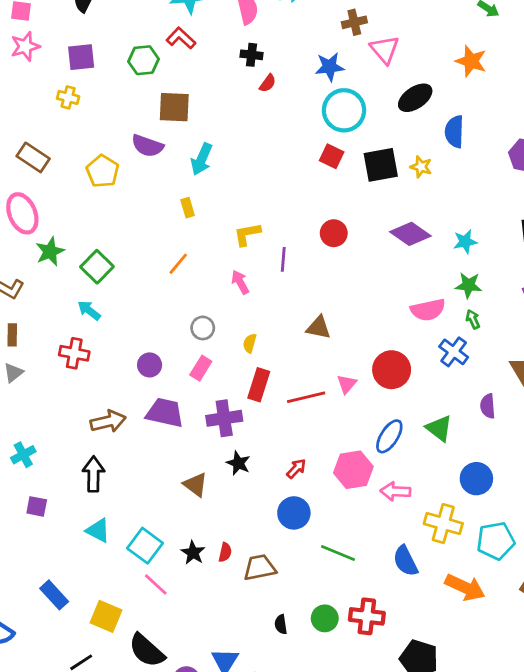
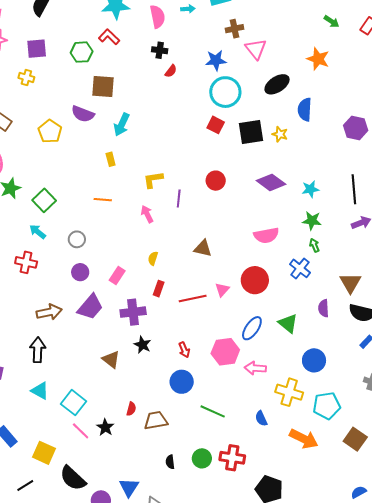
orange line: (178, 264) -> (103, 200), turned 54
pink semicircle: (428, 310) -> (266, 235), moved
gray circle: (203, 328) -> (77, 239), moved
red rectangle: (259, 385) -> (159, 289), size x0.7
purple trapezoid: (165, 413) -> (90, 307), turned 116
red arrow: (296, 469) -> (184, 350), turned 112
black star: (193, 553) -> (105, 427), moved
blue semicircle: (405, 561) -> (261, 418), size x0.7

